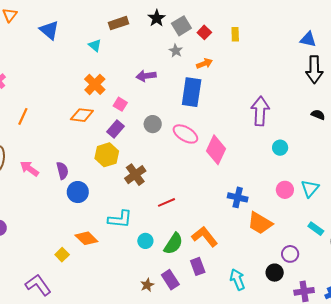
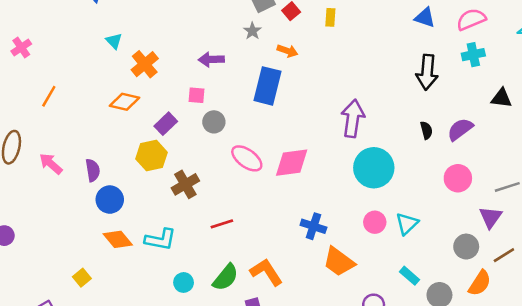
blue triangle: (308, 39) -> (425, 18), moved
cyan triangle: (95, 45) -> (114, 41), moved
orange arrow: (204, 63) -> (287, 51), turned 35
pink square: (120, 104) -> (196, 95), moved, turned -32
black semicircle: (318, 115) -> (426, 130), turned 48
pink ellipse: (185, 134) -> (247, 158), moved
cyan circle: (280, 148) -> (374, 168), size x2.0
pink diamond: (216, 150) -> (292, 163), turned 52
orange diamond: (86, 238) -> (118, 239), moved
cyan circle: (145, 241) -> (184, 282), moved

